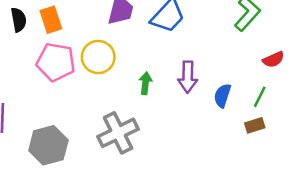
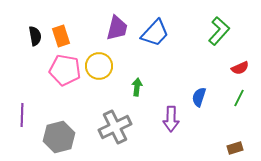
purple arrow: (188, 77) -> (171, 119), moved
green line: (260, 97) -> (239, 98), moved
brown rectangle: (255, 125) -> (235, 148), moved

